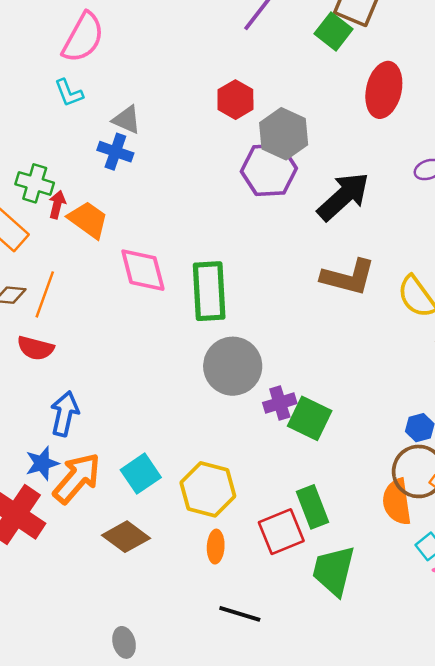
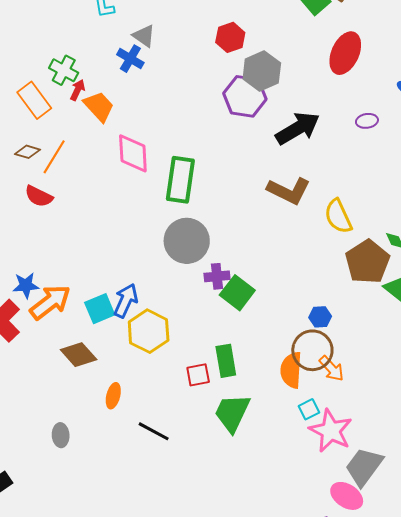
blue arrow: (65, 414) -> (126, 301), moved
red square: (281, 532) -> (198, 375), size x0.7
orange ellipse: (216, 547) -> (113, 396), moved

